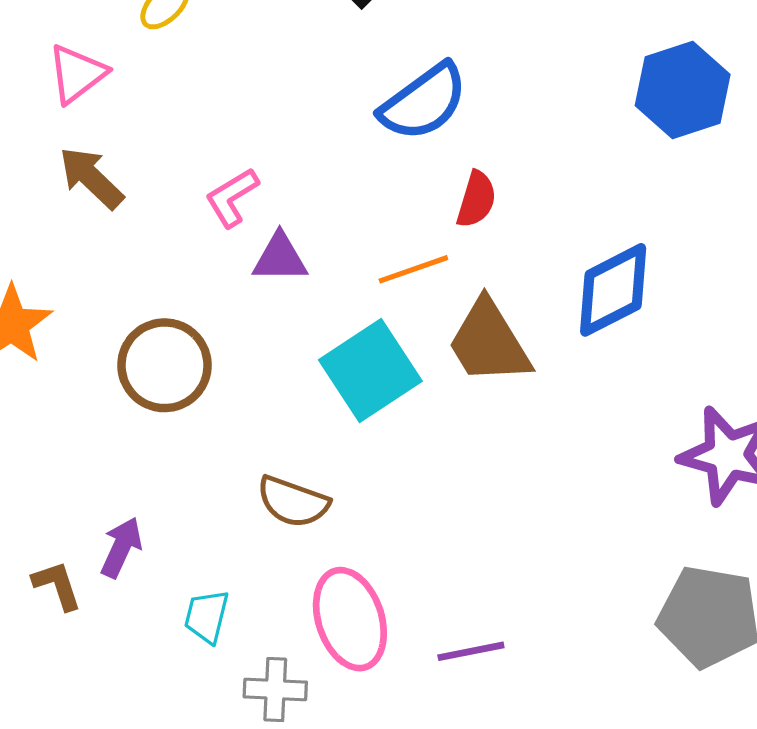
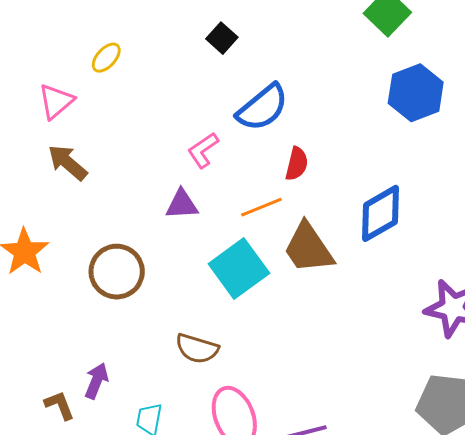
pink L-shape: (232, 197) -> (203, 150), moved

